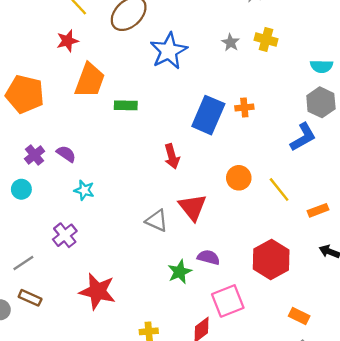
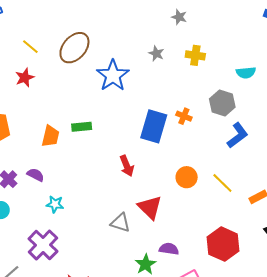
gray star: (231, 42) -> (156, 54), moved
orange trapezoid: (90, 80) -> (50, 136), moved, size x0.7
gray hexagon: (321, 102) -> (222, 103), moved
orange cross: (244, 107) -> (184, 116), turned 35
purple cross: (65, 235) -> (43, 245), size x1.4

